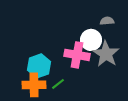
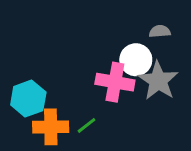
cyan hexagon: (39, 66) -> (28, 99), moved

